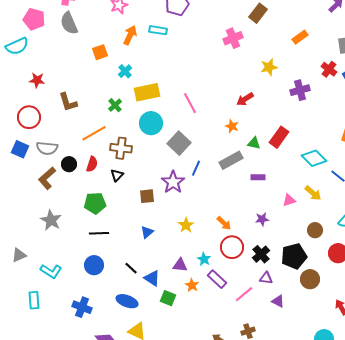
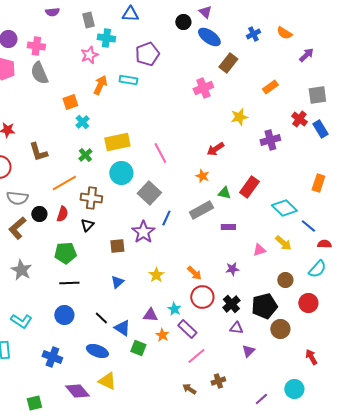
cyan cross: (125, 71) -> (82, 122), moved
pink line: (244, 294) -> (196, 356), moved
purple triangle: (278, 301) -> (248, 351), turned 48

